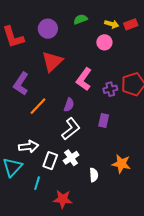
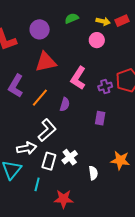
red triangle: (52, 61) -> (46, 62), turned 35
orange line: (38, 106) -> (40, 98), moved
white L-shape: (71, 129) -> (47, 130), moved

